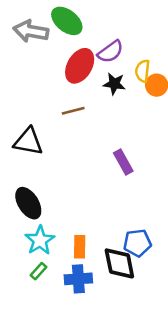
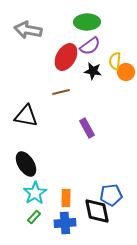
green ellipse: (67, 21) -> (87, 22), moved, turned -40
purple rectangle: (123, 162) -> (87, 128), moved

